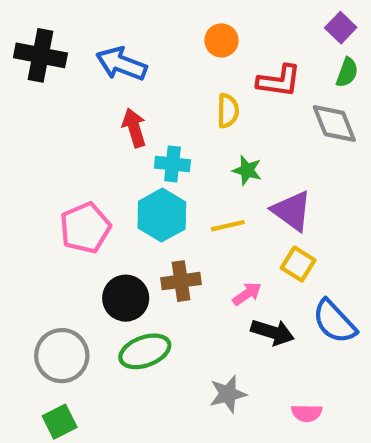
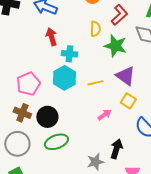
red L-shape: (279, 81) -> (119, 15), turned -50
green star: (247, 170) -> (115, 46), moved, size x1.6
brown cross: (181, 281) -> (22, 113), moved, turned 30
black arrow: (273, 332) -> (116, 149), moved, turned -90

